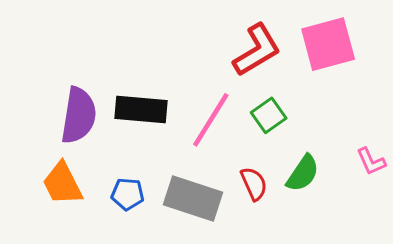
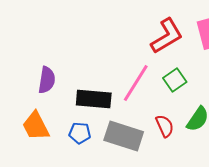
black rectangle: (141, 109) -> (94, 99), moved
purple semicircle: (79, 115) -> (47, 80), size x0.7

